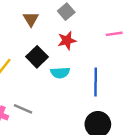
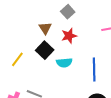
brown triangle: (31, 19) -> (45, 28), moved

